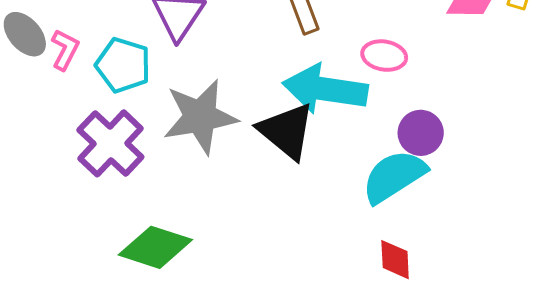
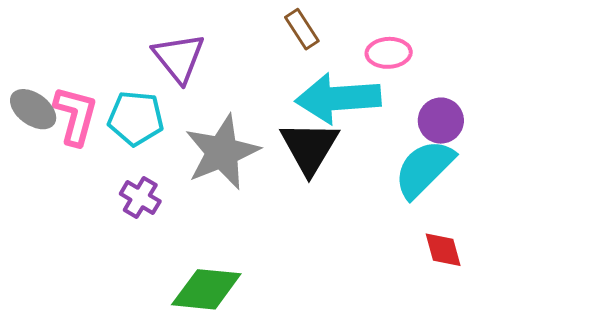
pink L-shape: (65, 50) -> (76, 116), size x1.5
black triangle: (287, 131) -> (309, 147), turned 34
purple cross: (110, 143) -> (140, 197), size x0.6

